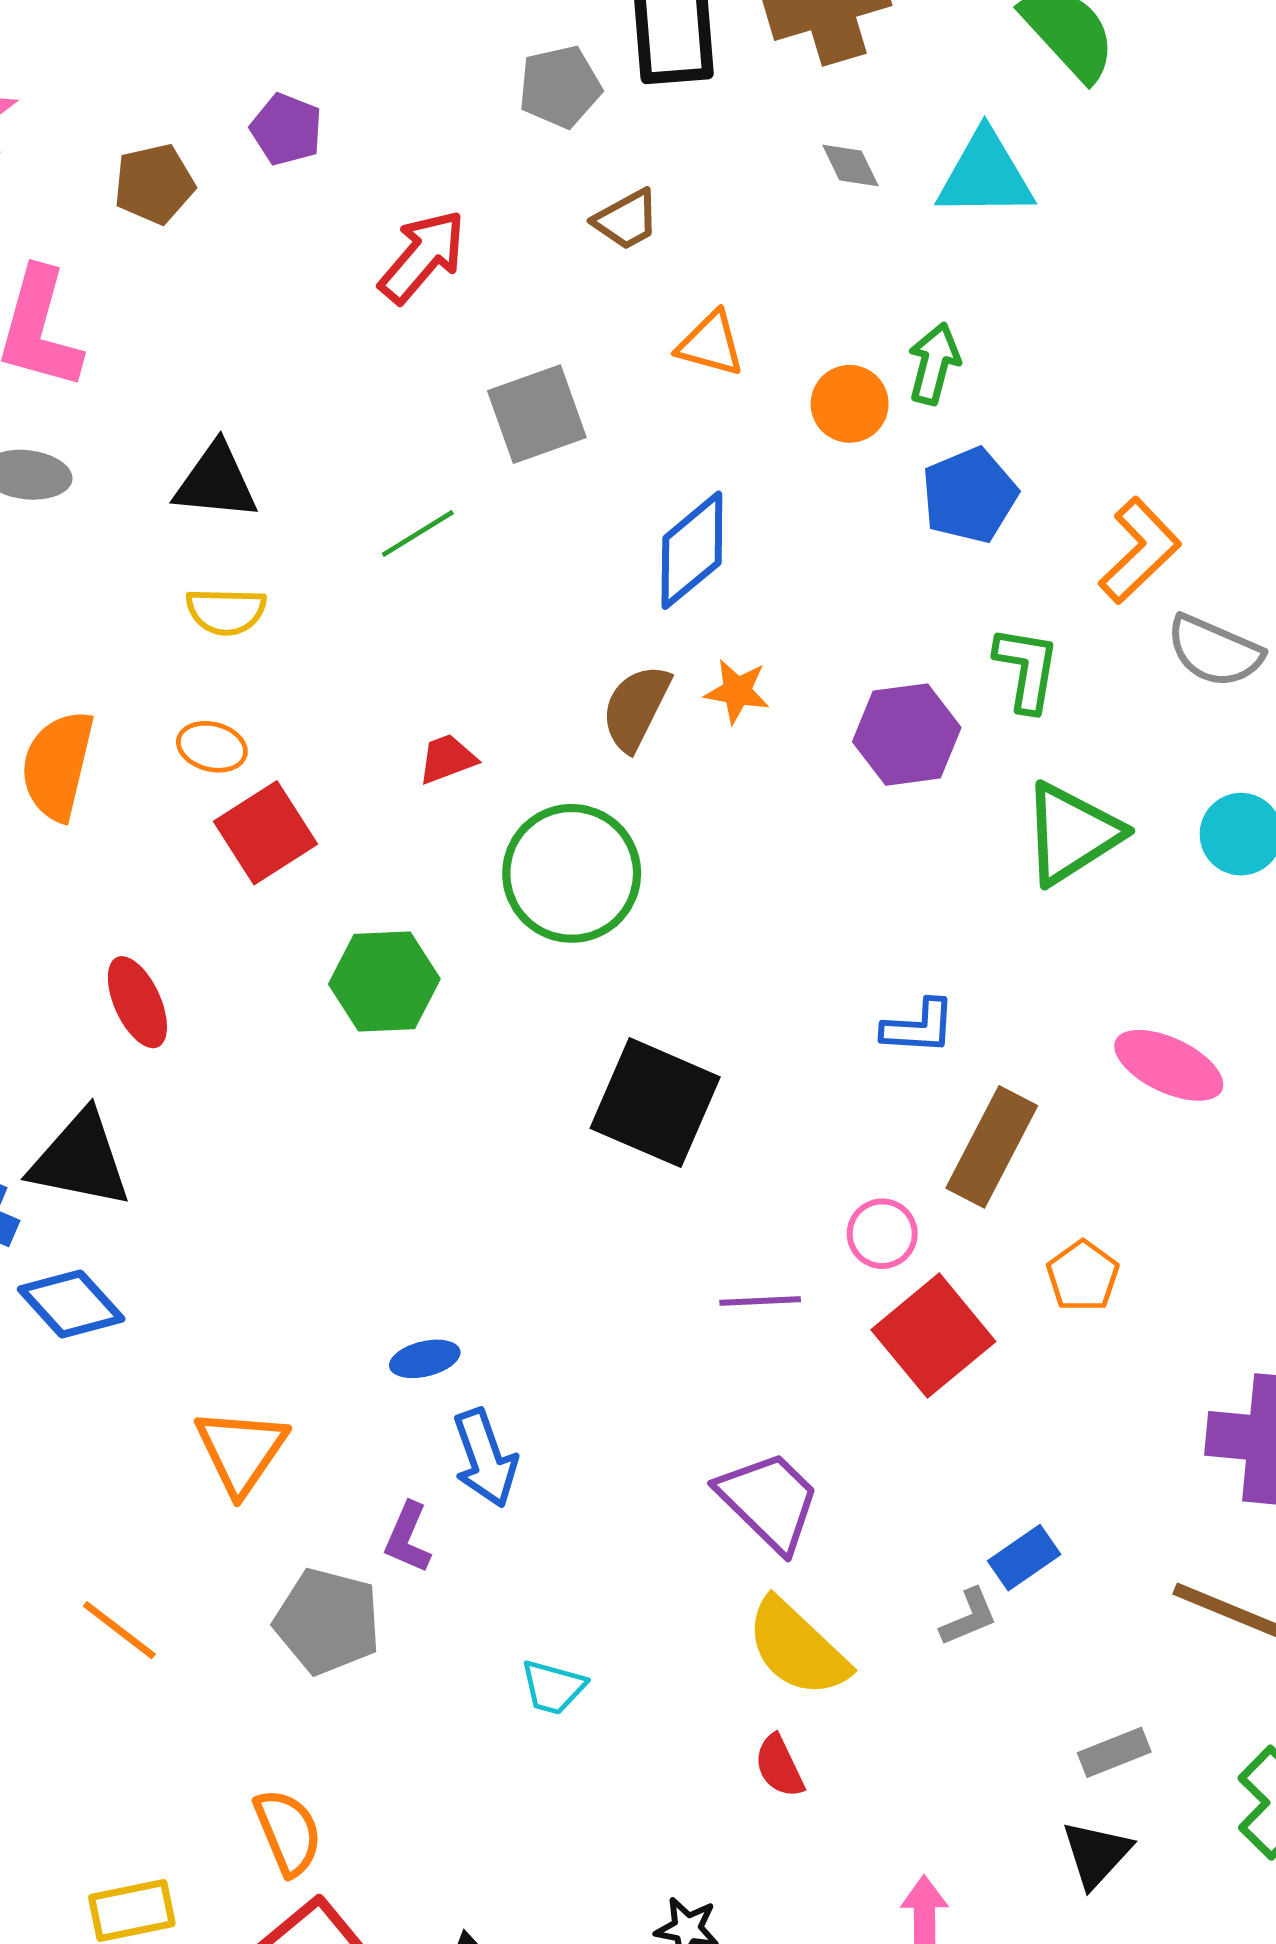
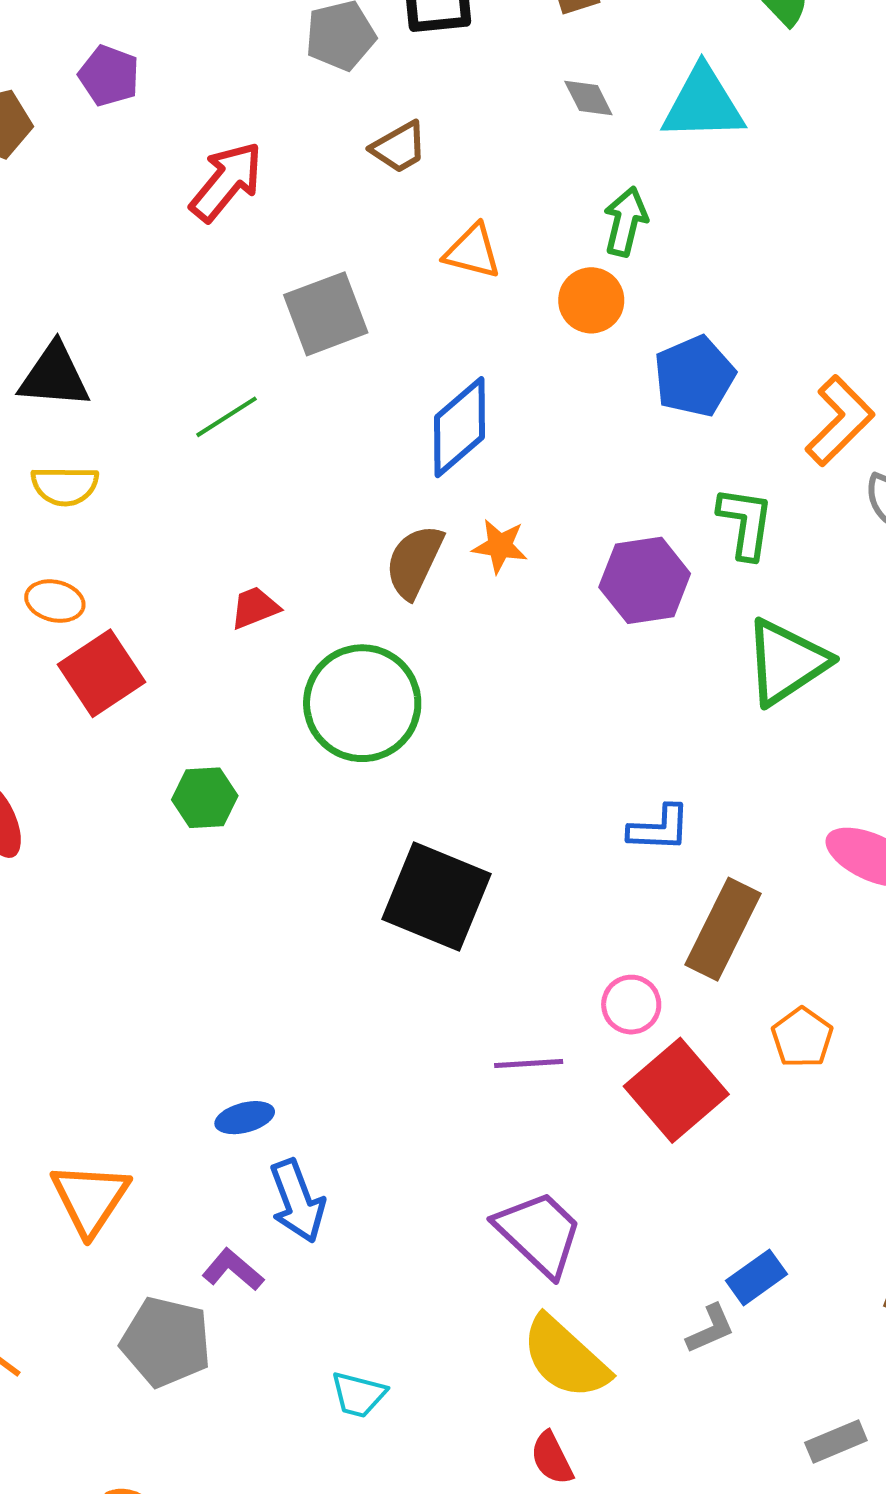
green arrow: (934, 364) -> (626, 222), moved
green hexagon: (384, 982) -> (205, 798), size x0.7
purple L-shape: (408, 1538) -> (233, 1270), turned 108

